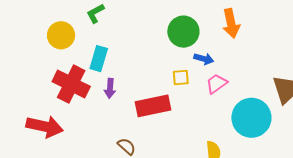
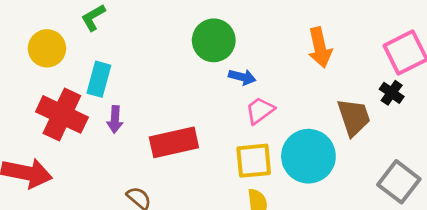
orange arrow: (231, 23) -> (320, 48), moved
yellow square: (181, 77) -> (254, 161), moved, size x1.6

